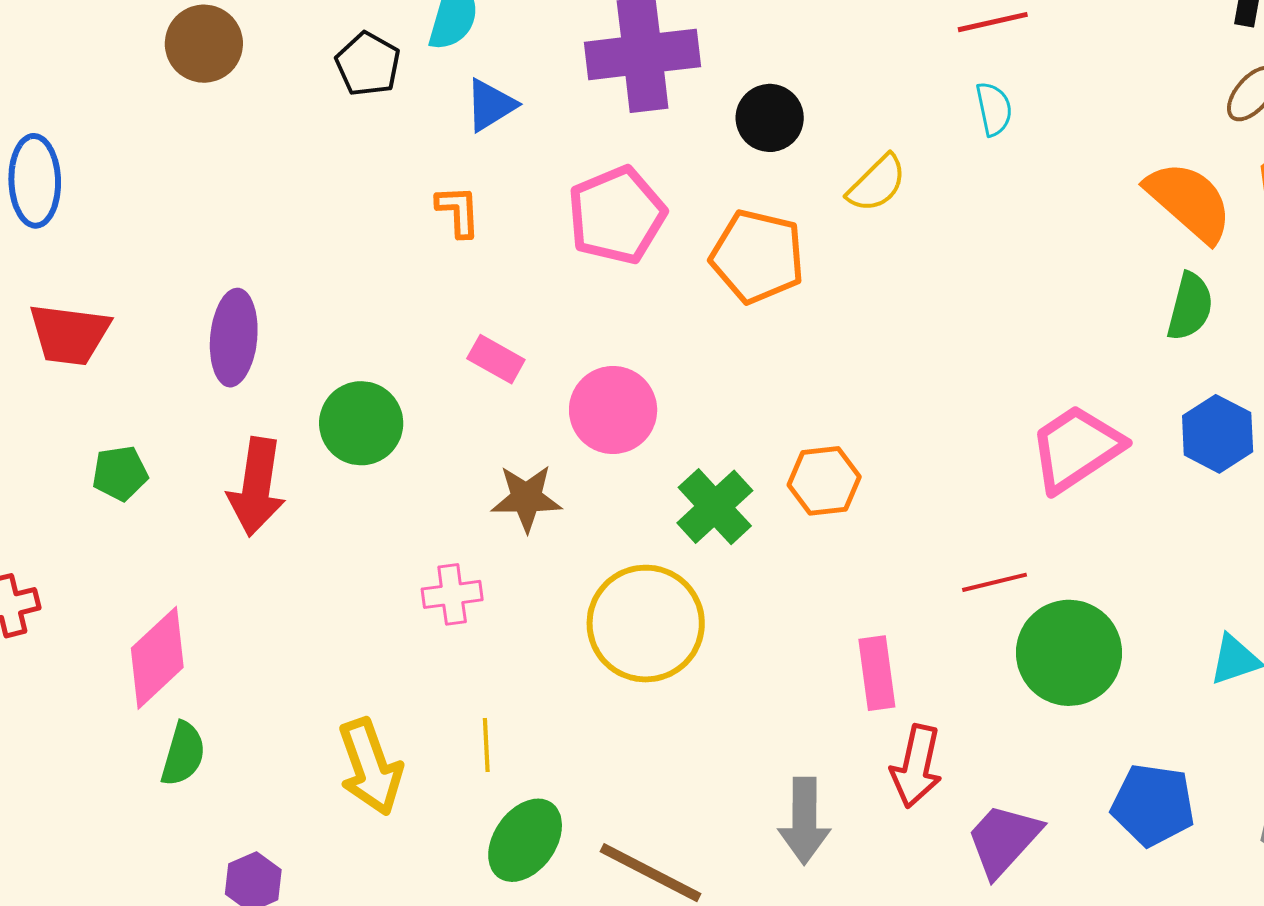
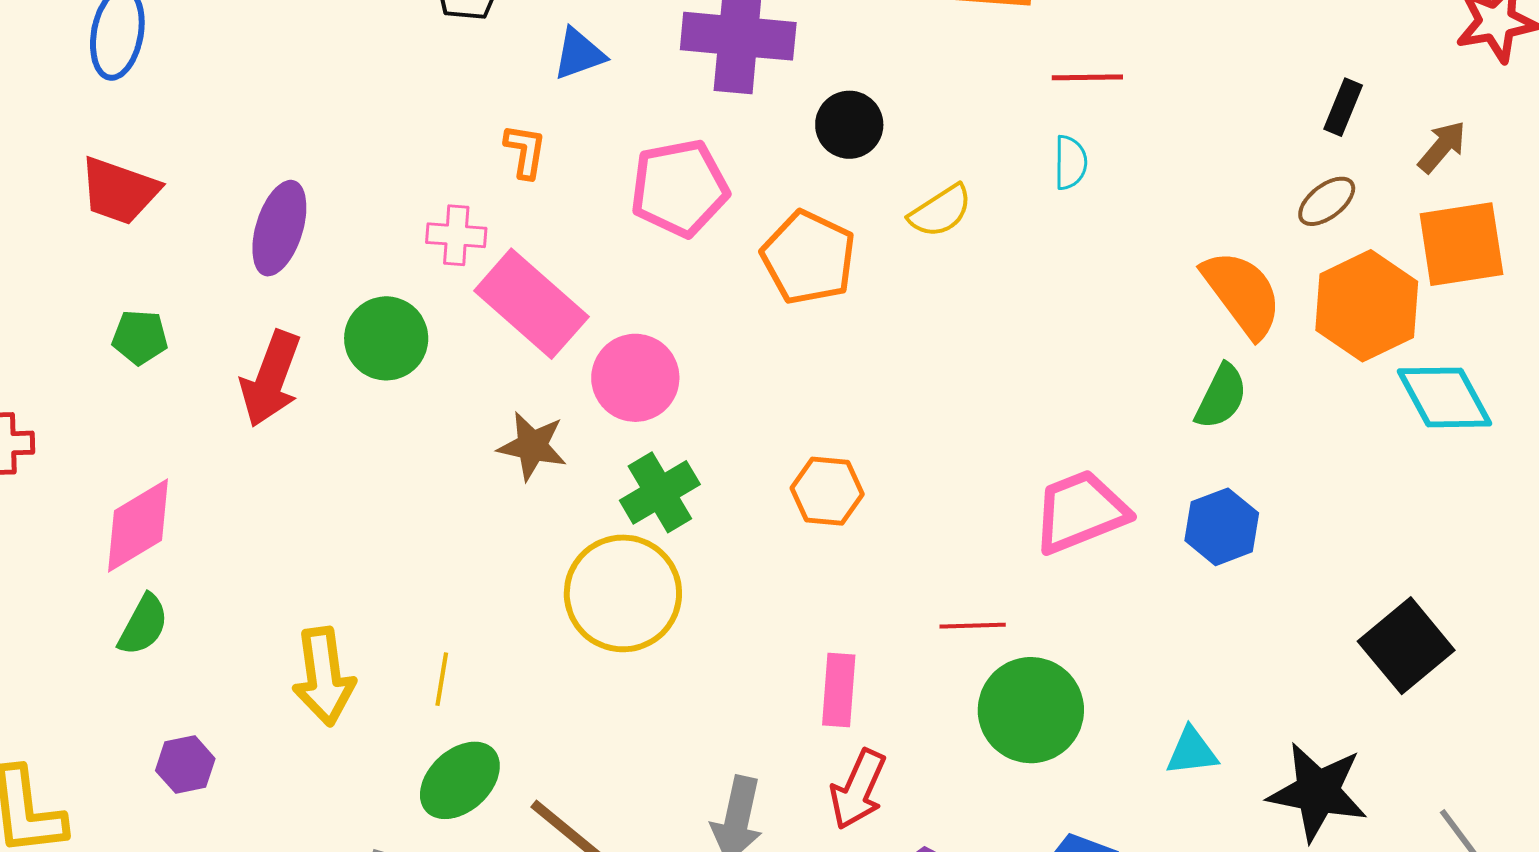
pink rectangle: (496, 359) -> (531, 304), size x2.0
green cross: (715, 507) -> (660, 492), moved
pink cross: (452, 594) -> (456, 235), moved

